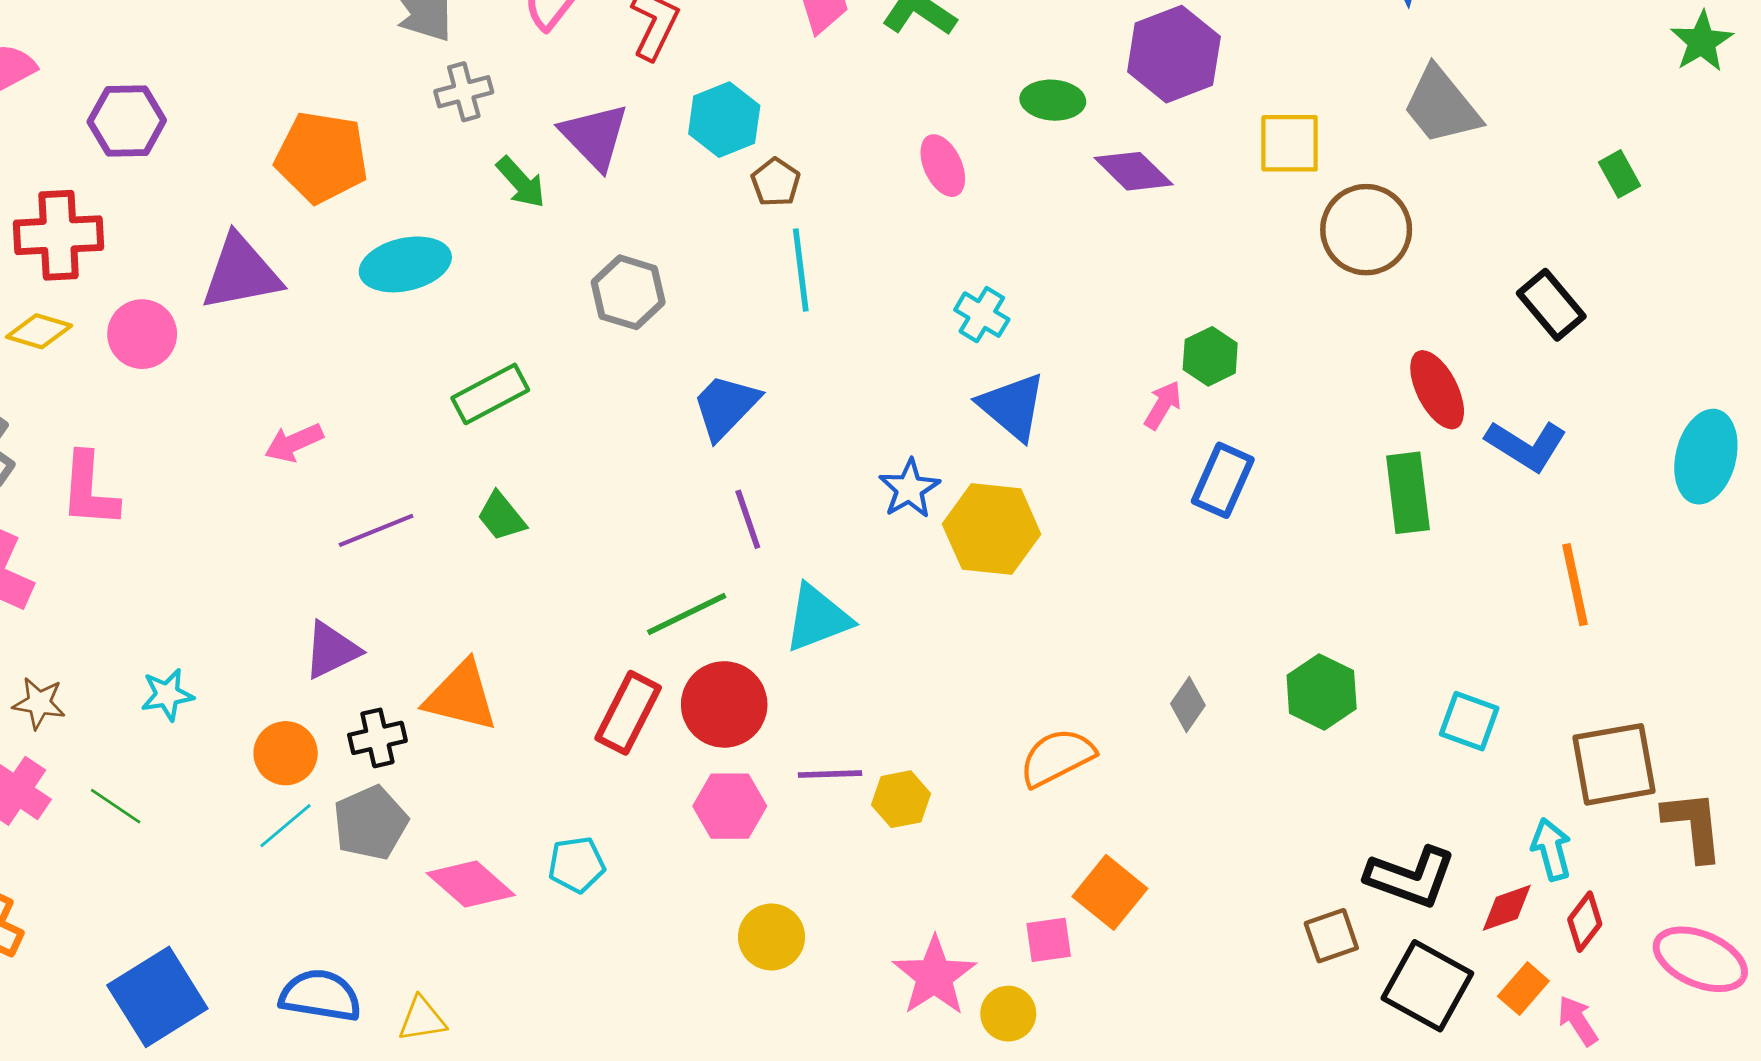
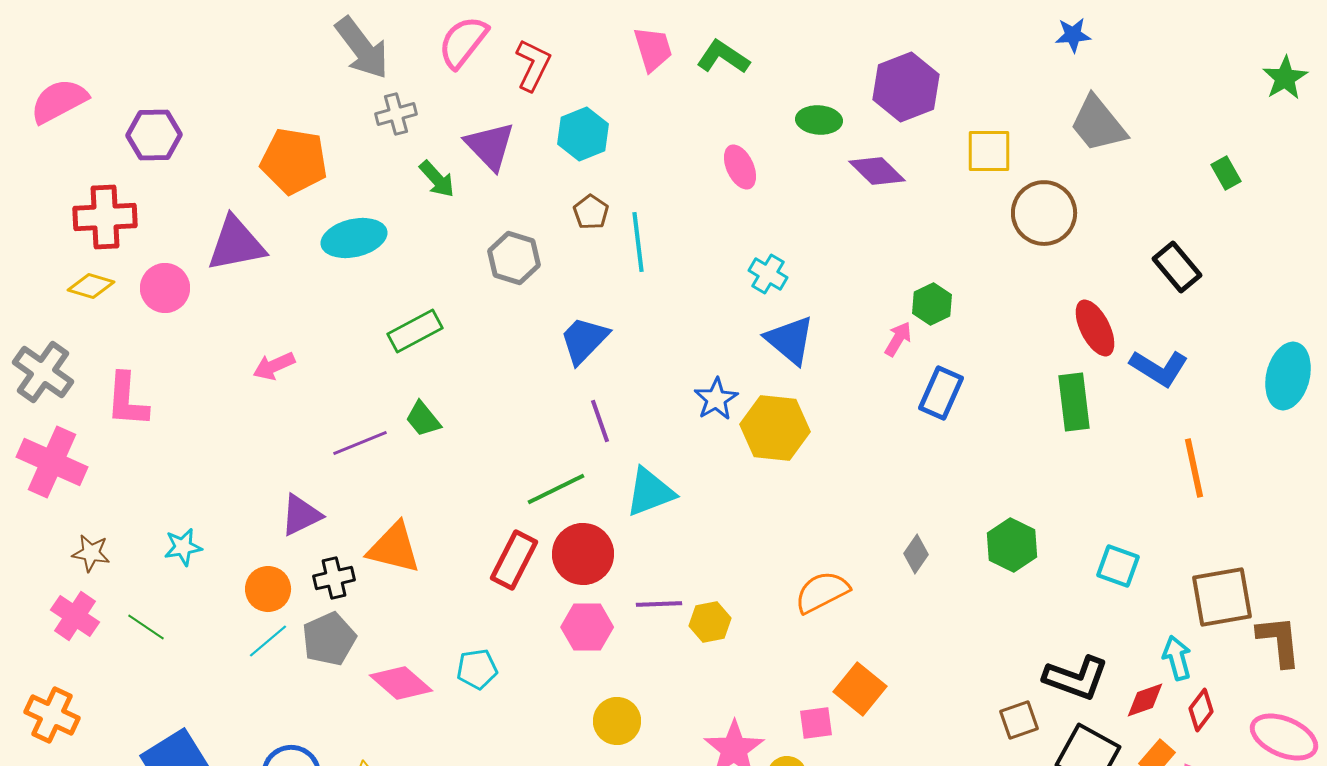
brown pentagon: (776, 182) -> (591, 212), moved
purple line: (376, 530) -> (360, 443), moved

